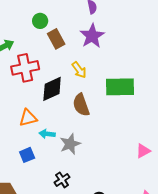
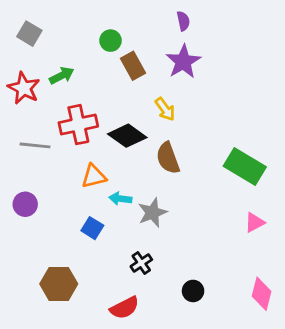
red cross: (25, 68) -> (78, 125), moved
green rectangle: (120, 87) -> (245, 166), moved, turned 32
black diamond: (52, 89) -> (127, 136), turned 60
blue square: (27, 155) -> (92, 228), turned -35

